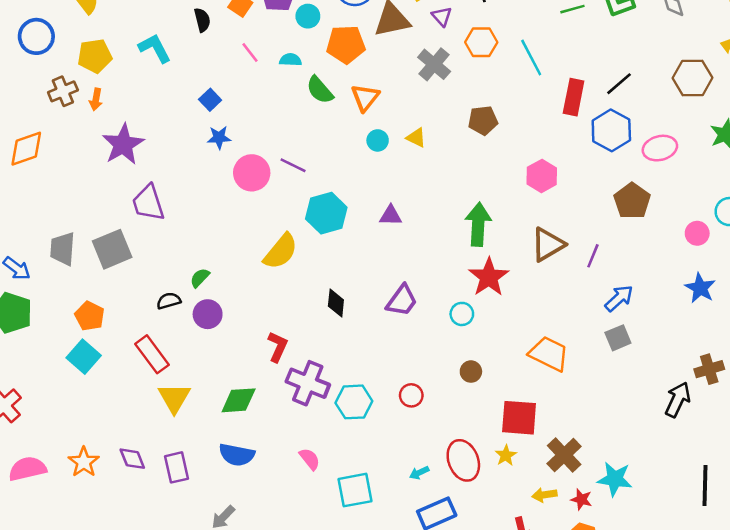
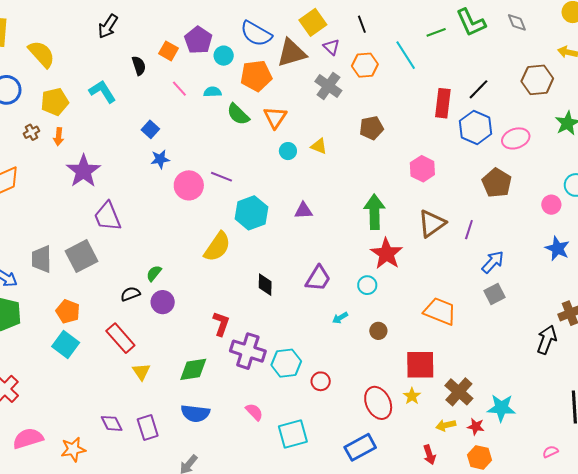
cyan line: (531, 58) -> (406, 55), moved
brown cross: (63, 91) -> (31, 132), size x0.7
red circle: (411, 395) -> (321, 381), moved
yellow triangle: (174, 398) -> (141, 372), size x0.7
orange star: (84, 462) -> (73, 449), moved, turned 30
cyan arrow: (419, 473) -> (340, 318), moved

